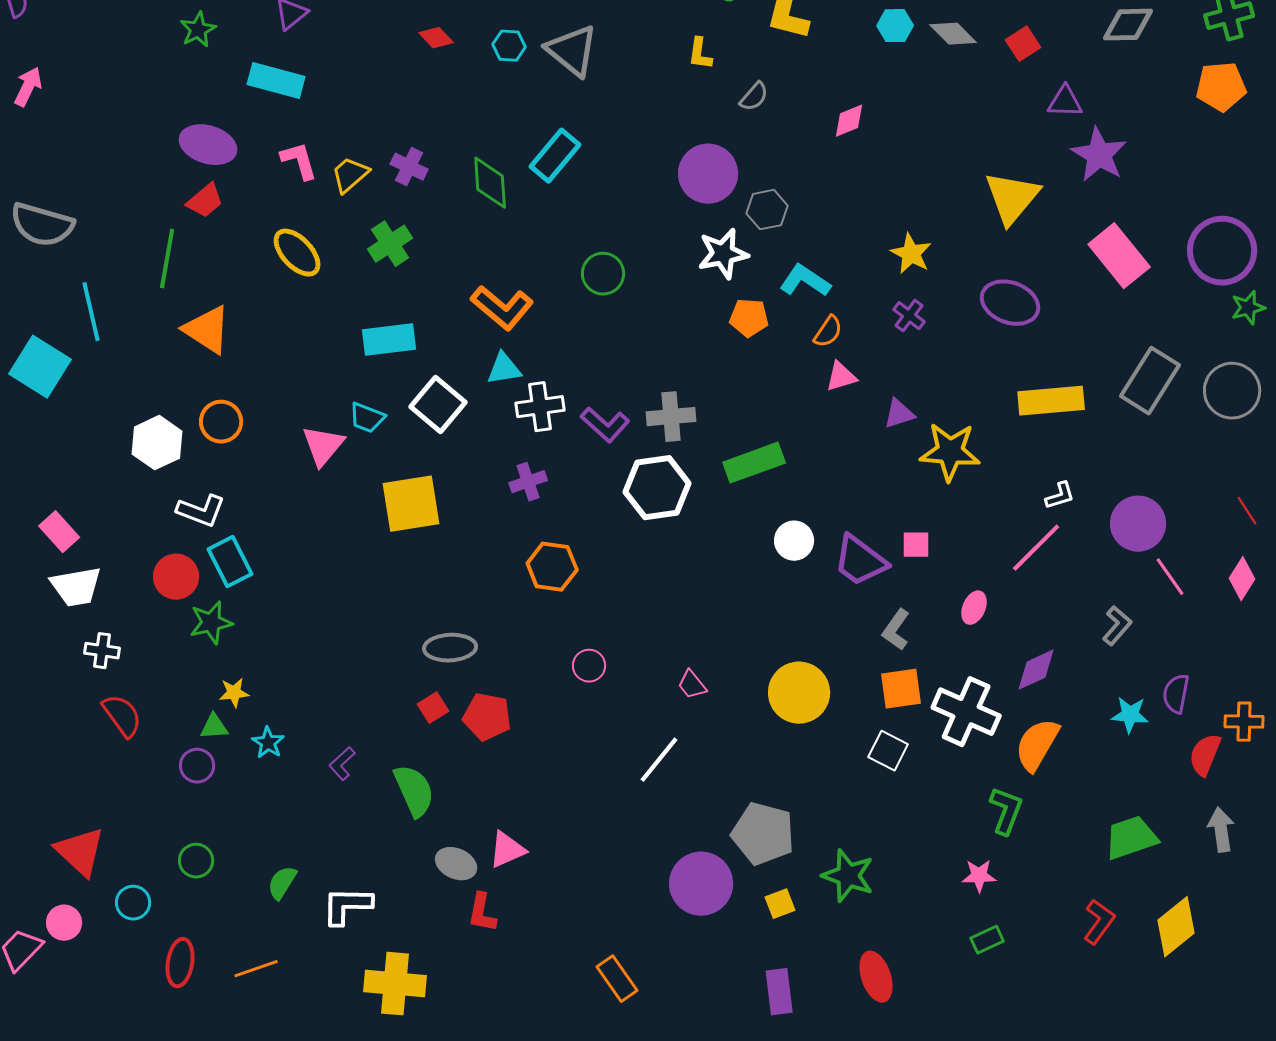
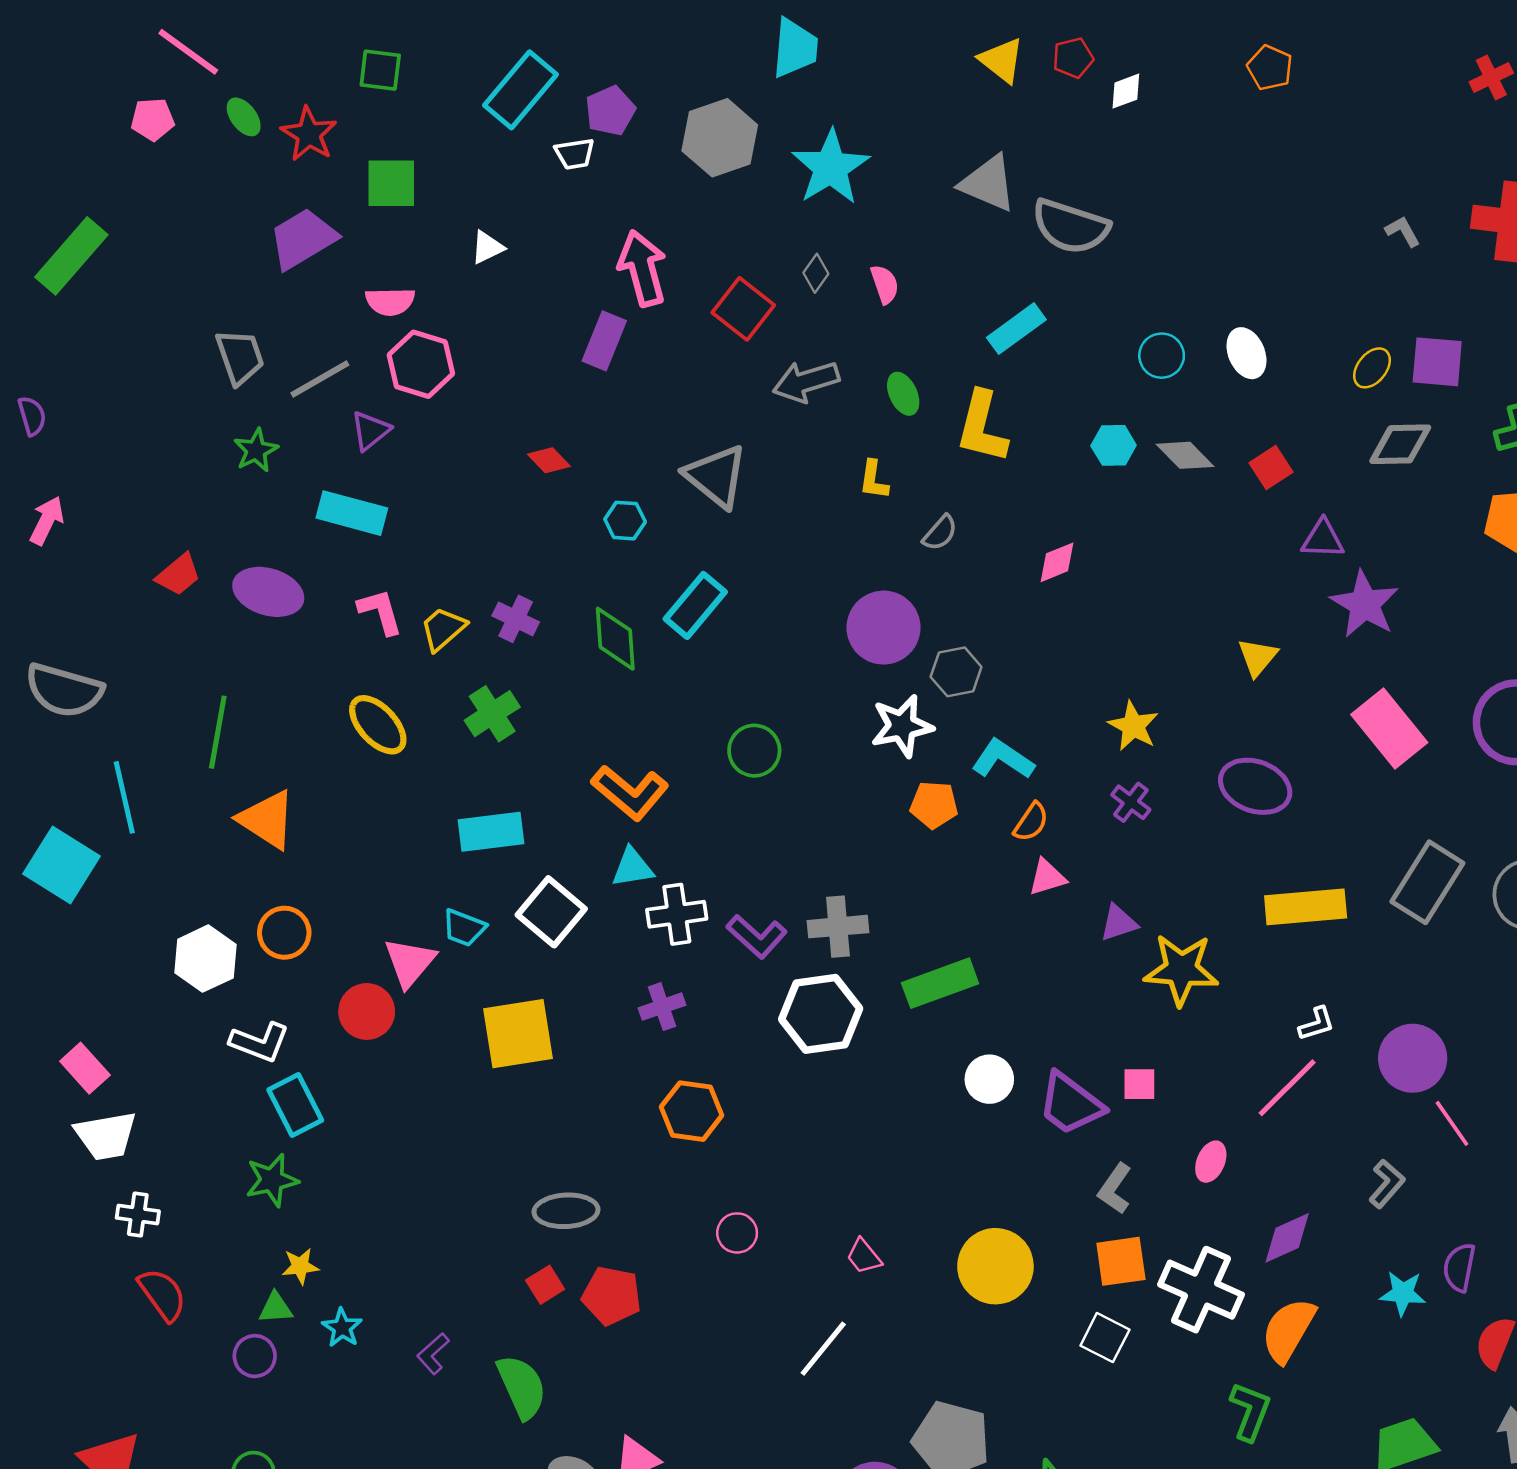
cyan hexagon: (509, 46) -> (625, 521), moved
yellow triangle: (1012, 198) -> (1258, 657), size x0.6
red trapezoid: (205, 201) -> (178, 575), moved
red circle: (176, 577) -> (367, 1011), moved

